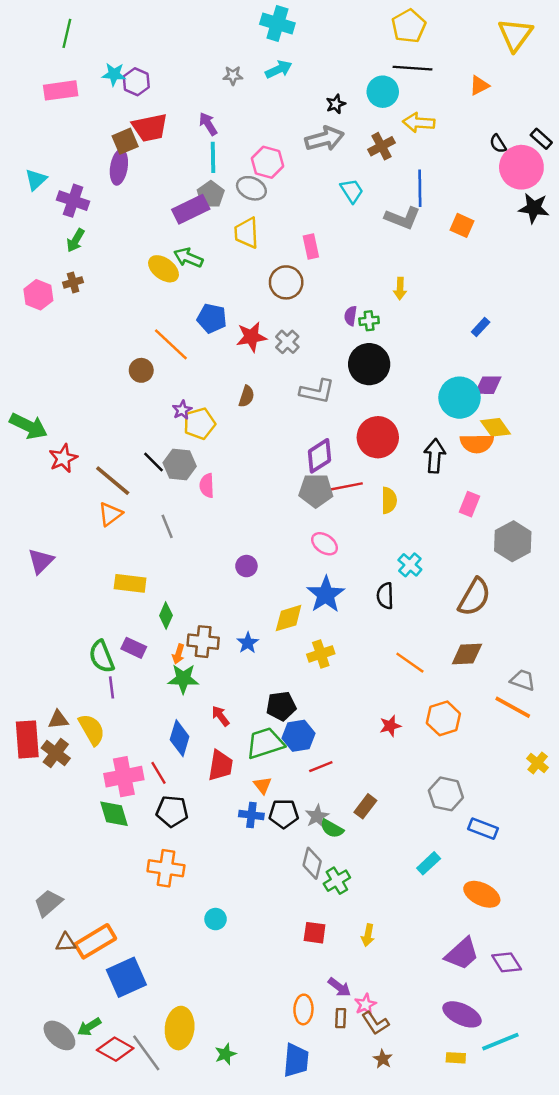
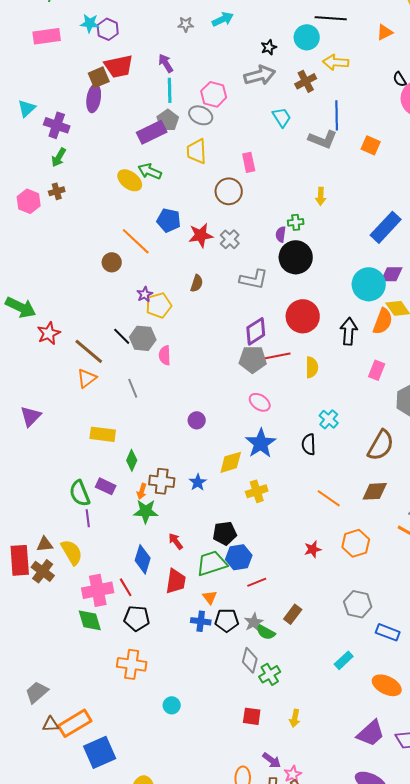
purple semicircle: (351, 316) -> (281, 234), moved
blue rectangle: (481, 327) -> (386, 227), size x2.0
orange semicircle: (477, 443) -> (383, 321), turned -68

